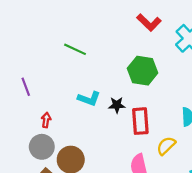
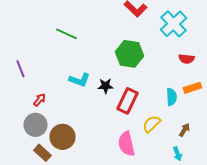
red arrow: (46, 120) -> (39, 100), turned 32
red rectangle: (140, 121) -> (127, 101), turned 30

